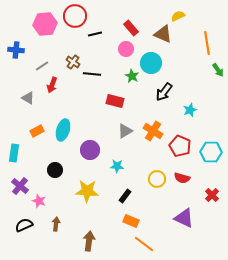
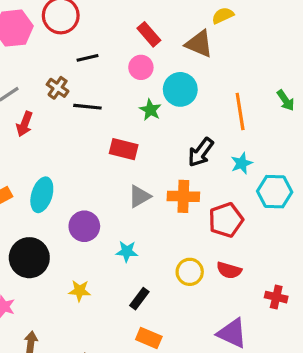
black line: (95, 34) -> (87, 58), moved
orange line: (207, 43) -> (240, 111), moved
black arrow: (164, 92) -> (201, 152), moved
orange cross: (153, 131) -> (183, 196), turned -30
red pentagon: (180, 146) -> (226, 220), turned 30
cyan hexagon: (211, 152) -> (275, 192), moved
black circle: (55, 170) -> (29, 258), size x1.6
yellow star: (87, 191) -> (80, 291), size x0.6
red cross: (212, 195) -> (276, 297), turned -32

